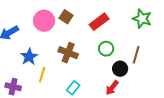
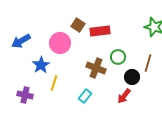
pink circle: (44, 21) -> (60, 43), moved
red rectangle: (99, 22) -> (100, 31), moved, turned 30
brown cross: (68, 53) -> (96, 68), moved

